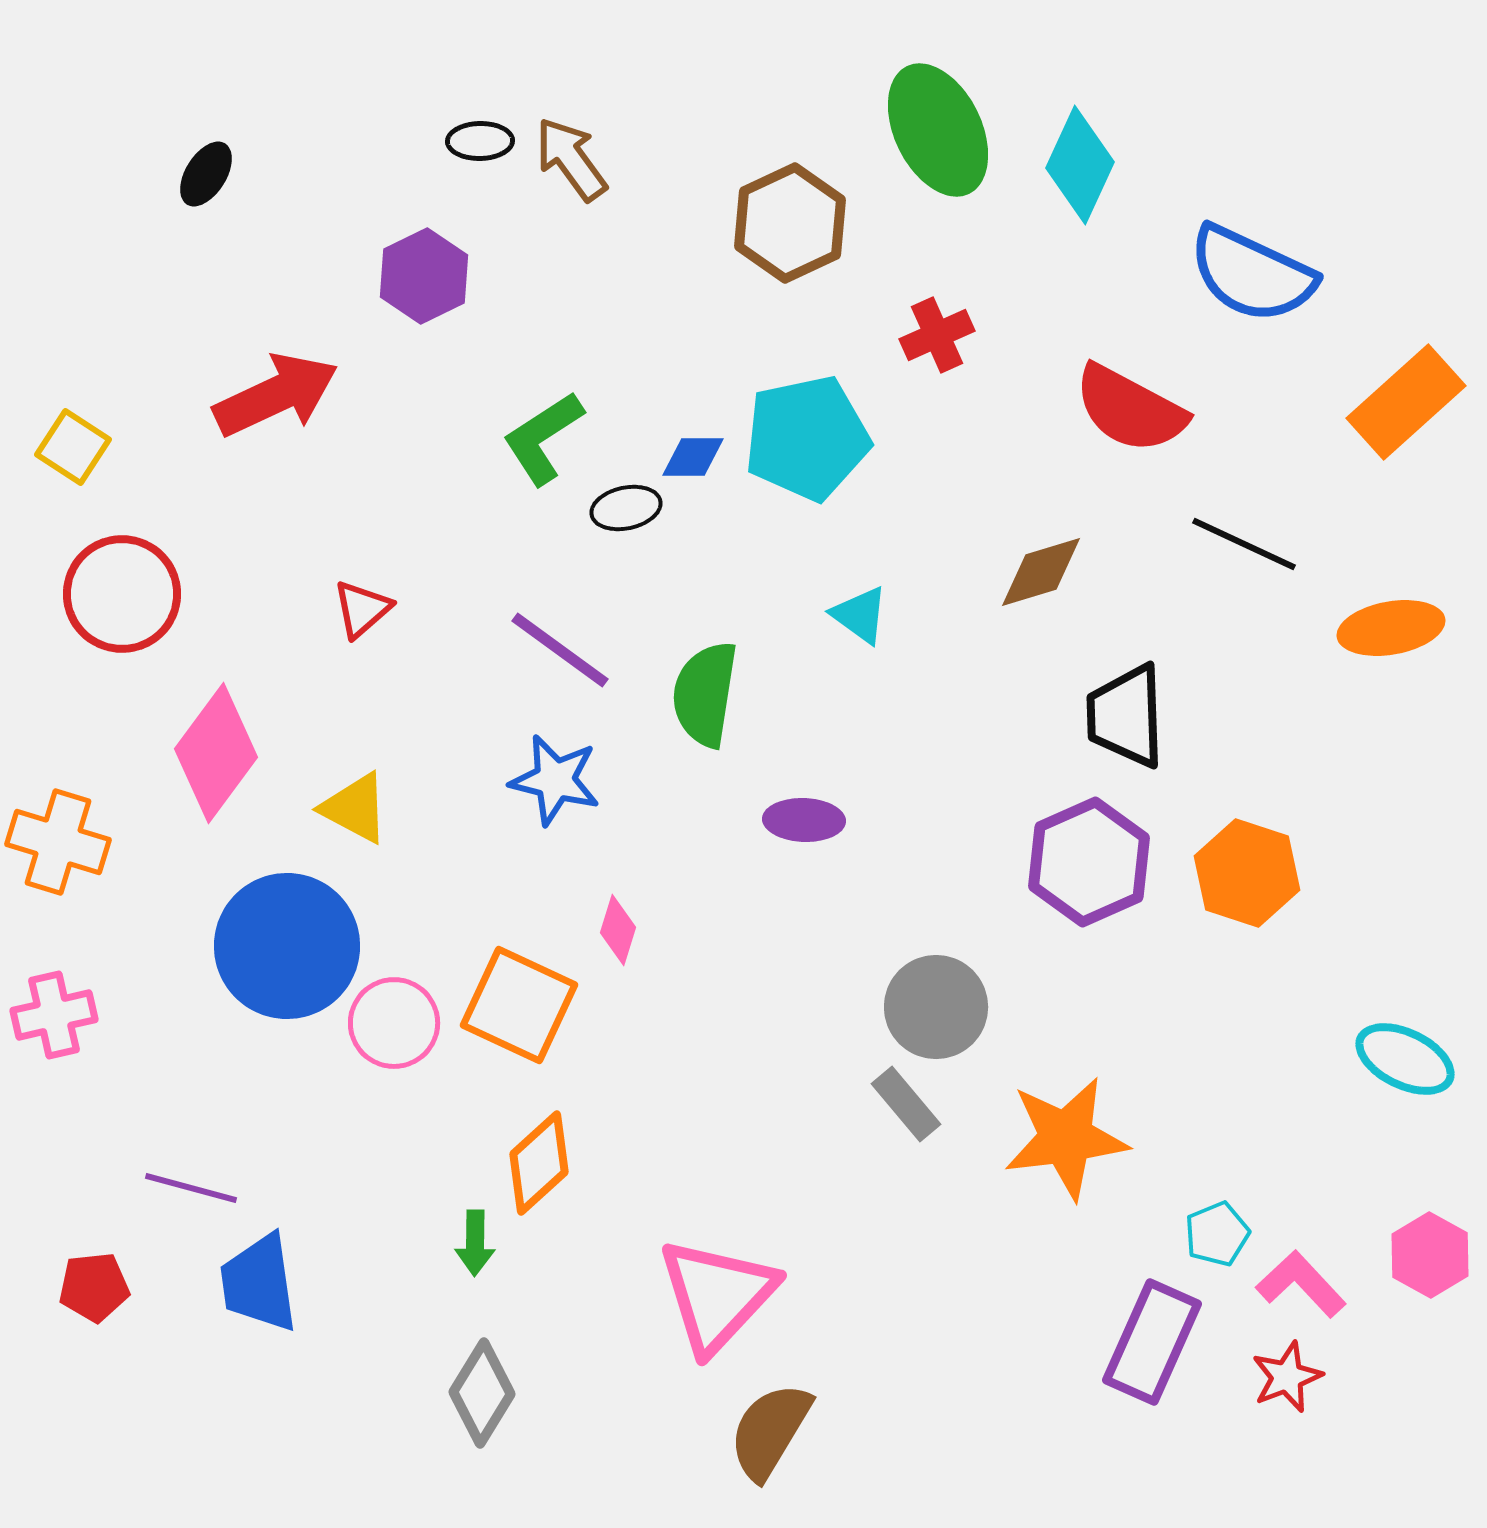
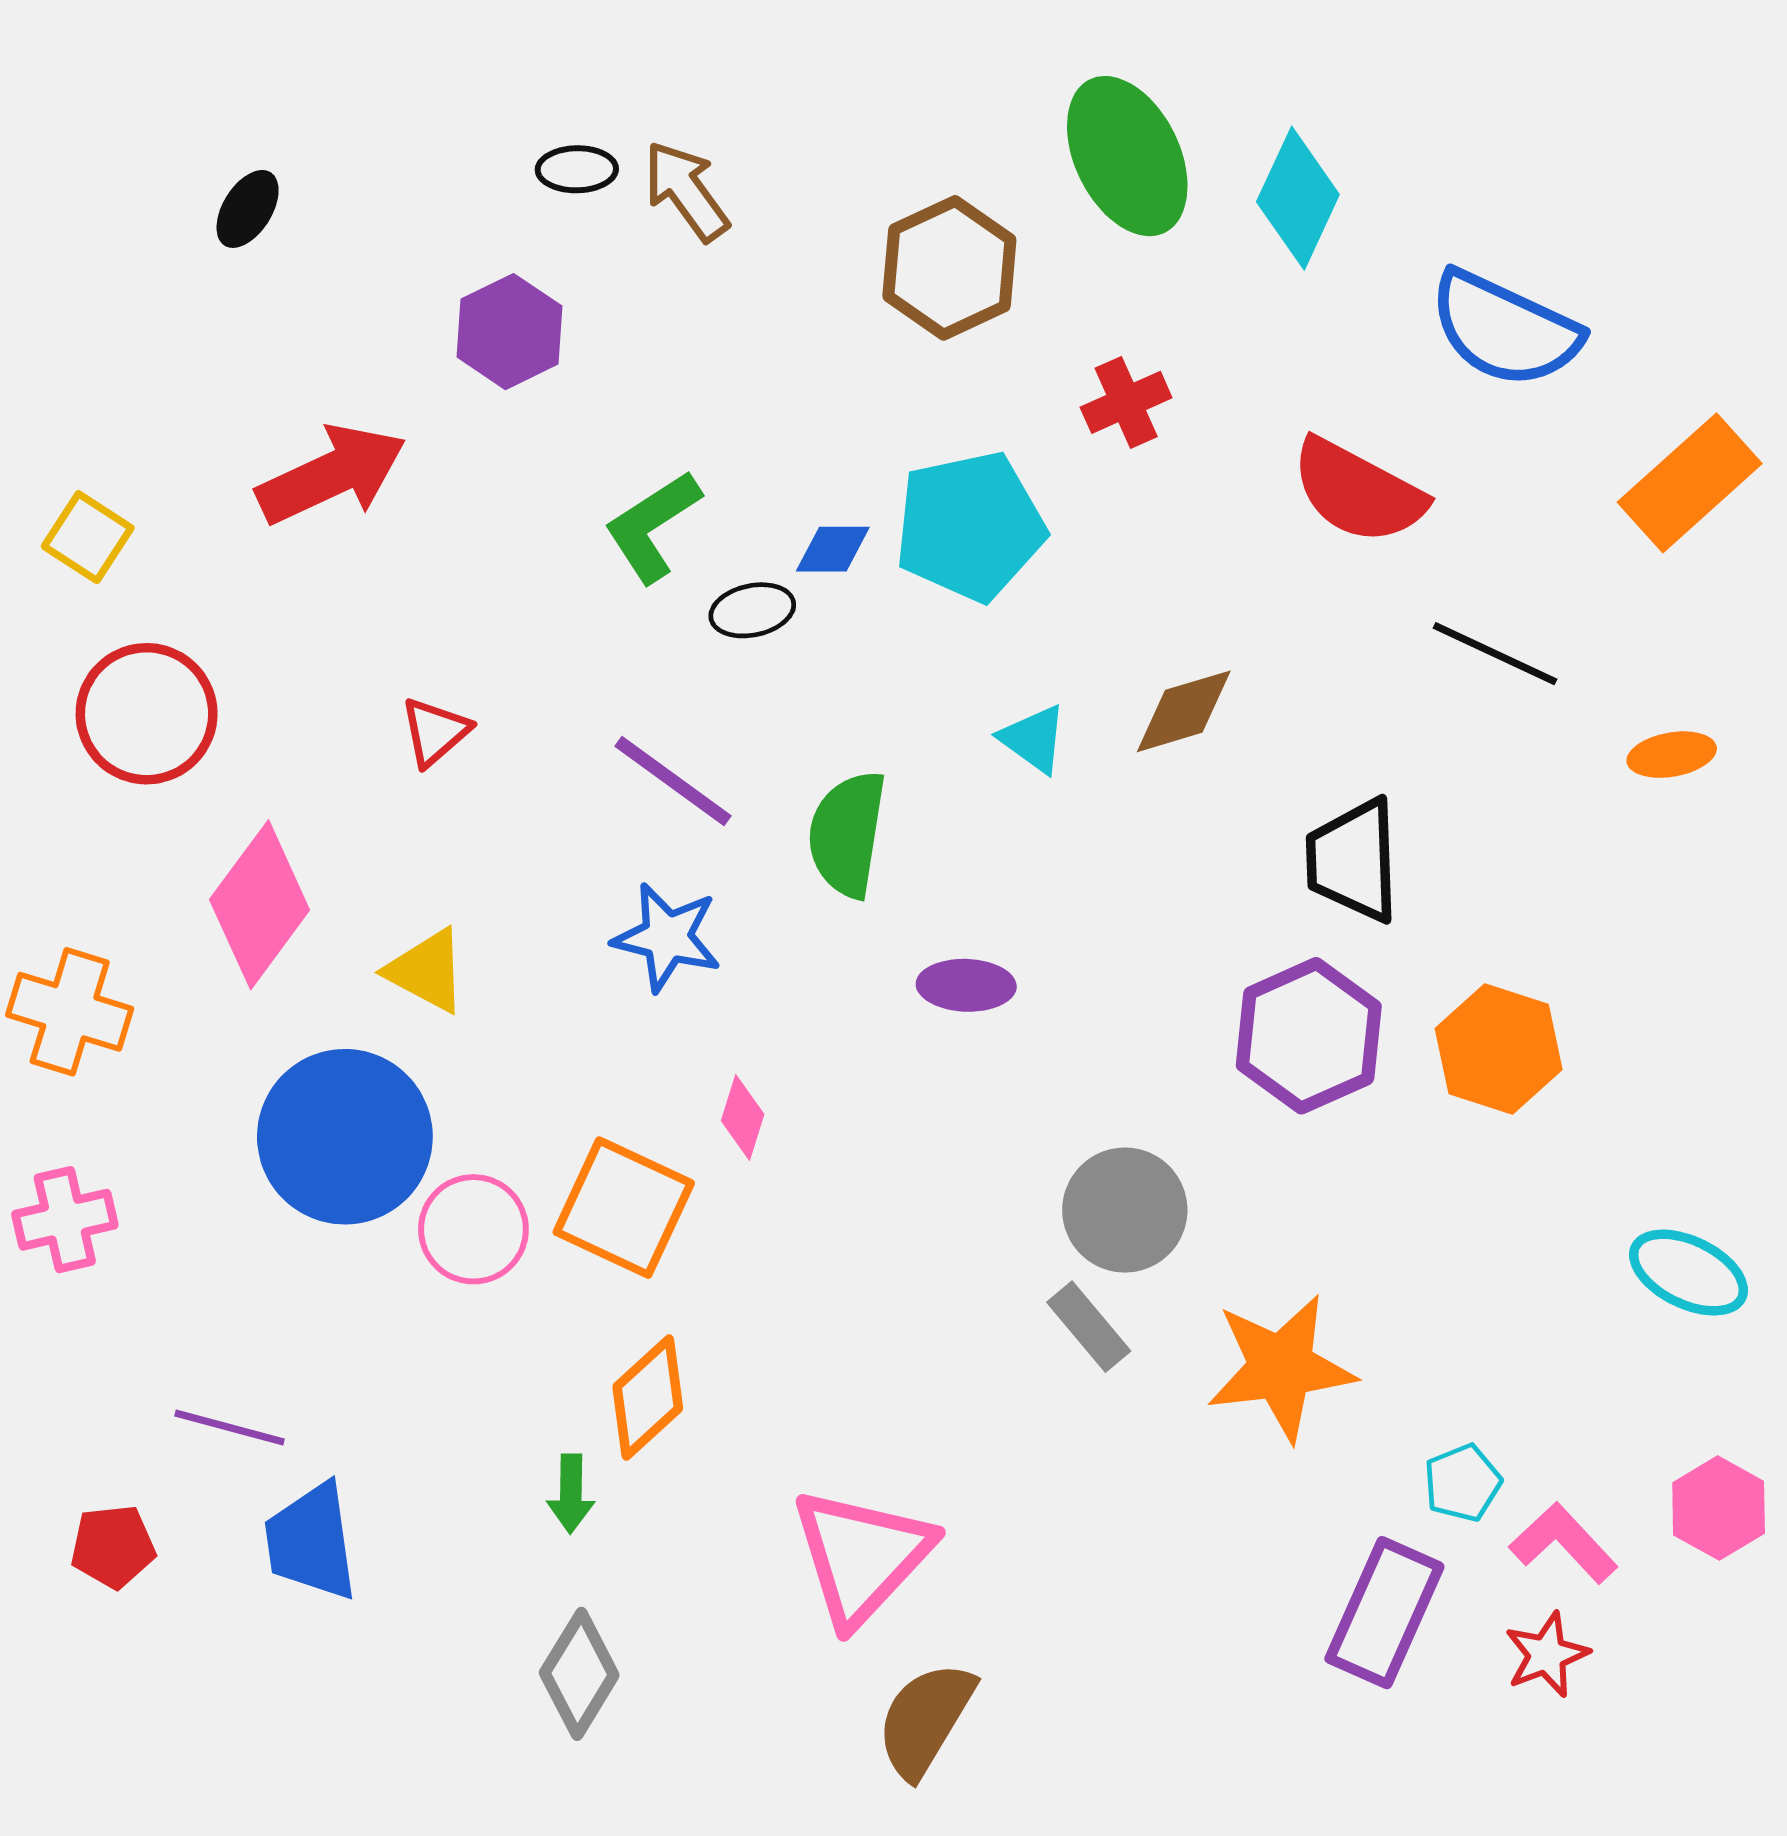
brown diamond: (1041, 572) -> (1184, 711), moved
orange ellipse: (1391, 628) -> (1672, 755), size x0.7

